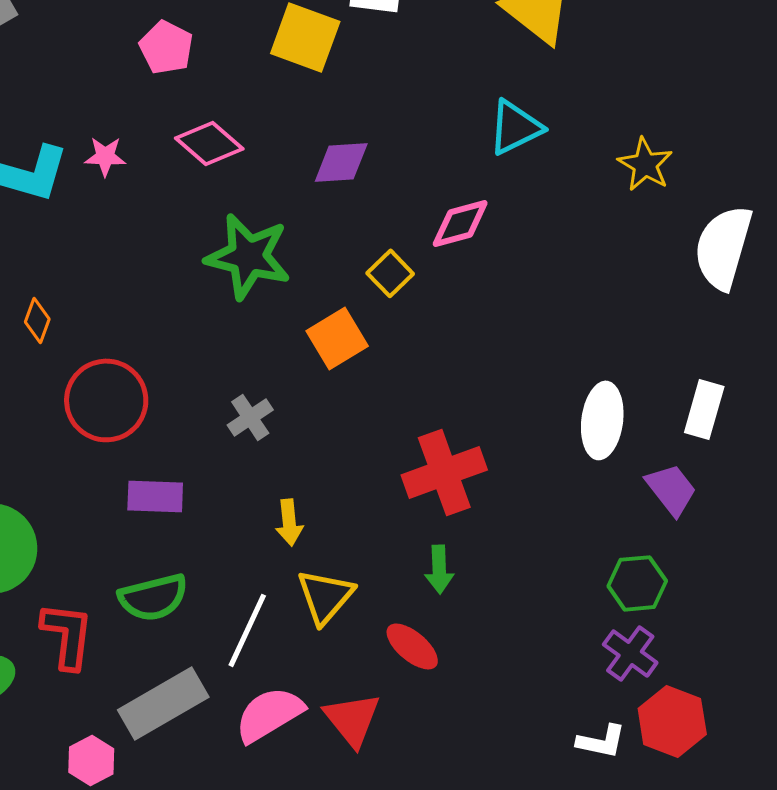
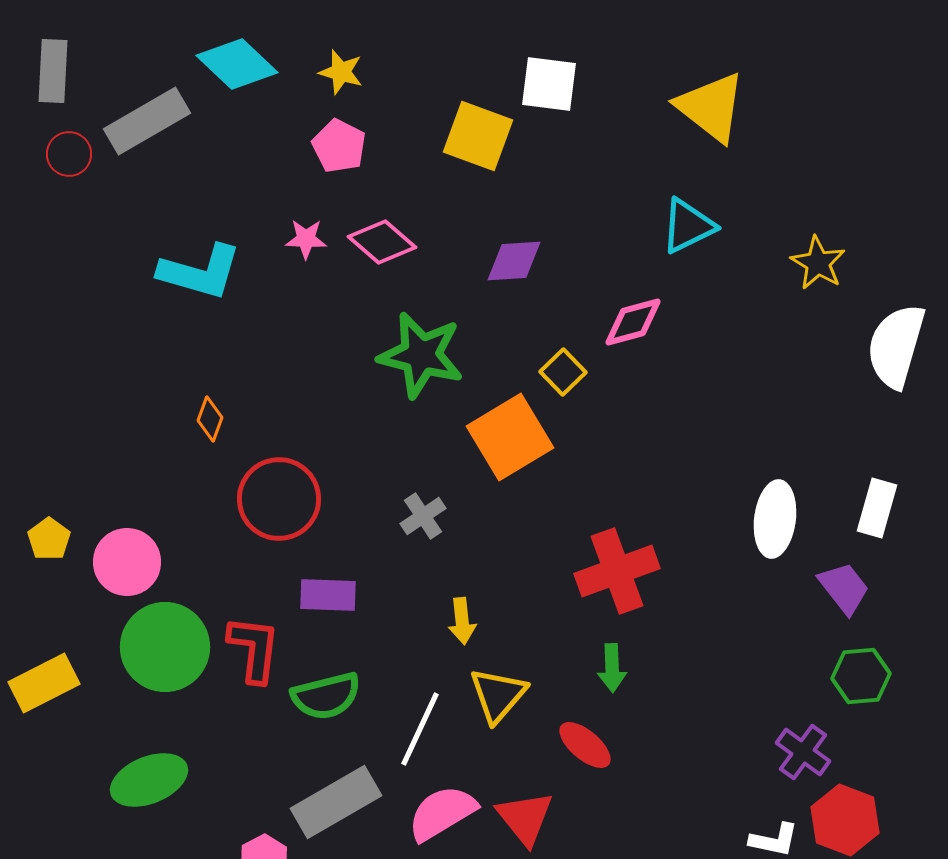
pink star: (105, 156) -> (306, 239), moved
orange square: (337, 338) -> (510, 437), size x1.4
green hexagon: (637, 583) -> (861, 676), moved
red L-shape: (67, 635) -> (254, 649), moved

